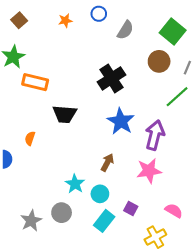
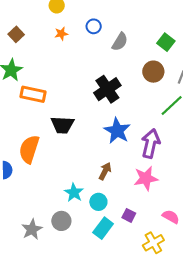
green square: (173, 32) -> (166, 42), size x0.7
orange semicircle: (30, 138) -> (29, 149), size x2.0

